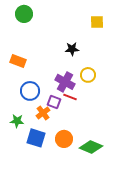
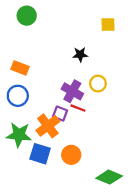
blue circle: (30, 91) -> (18, 96), moved
orange cross: (43, 113) -> (48, 126), size x1.5
green star: (17, 121) -> (19, 135), size x1.6
green diamond: (91, 147) -> (109, 177), moved

